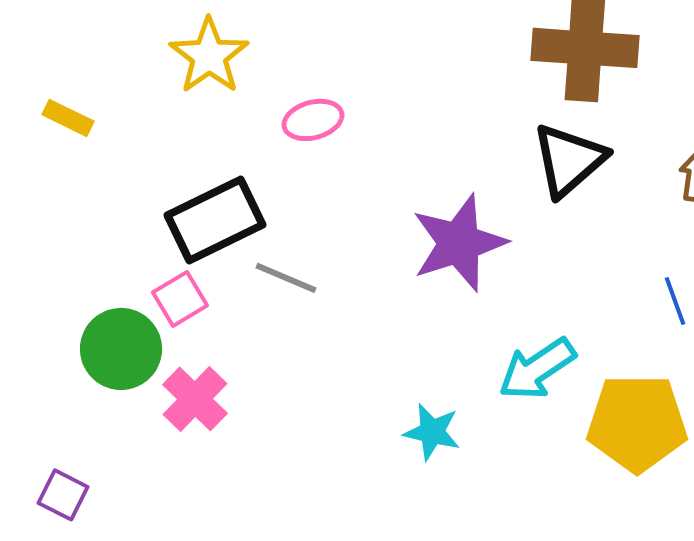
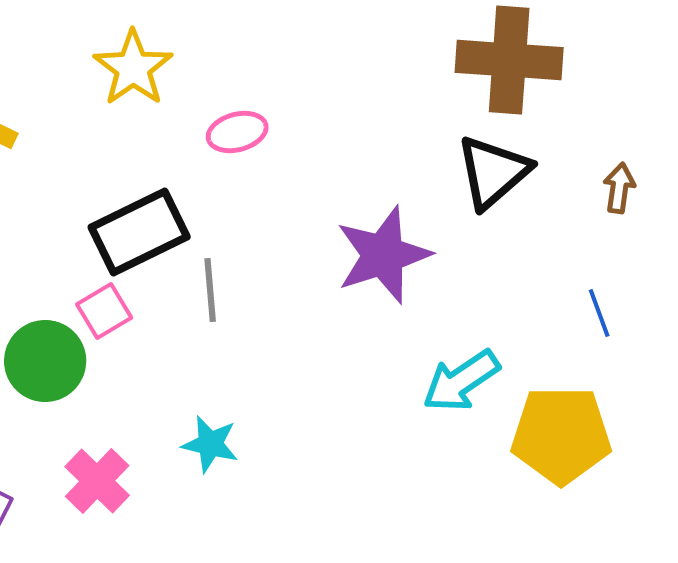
gray line: (286, 278) -> (210, 290), turned 62
pink cross: (195, 399) -> (97, 481), moved
cyan star: (432, 432) -> (210, 444), moved

